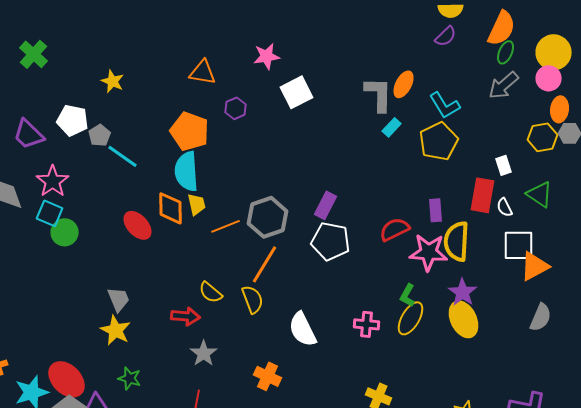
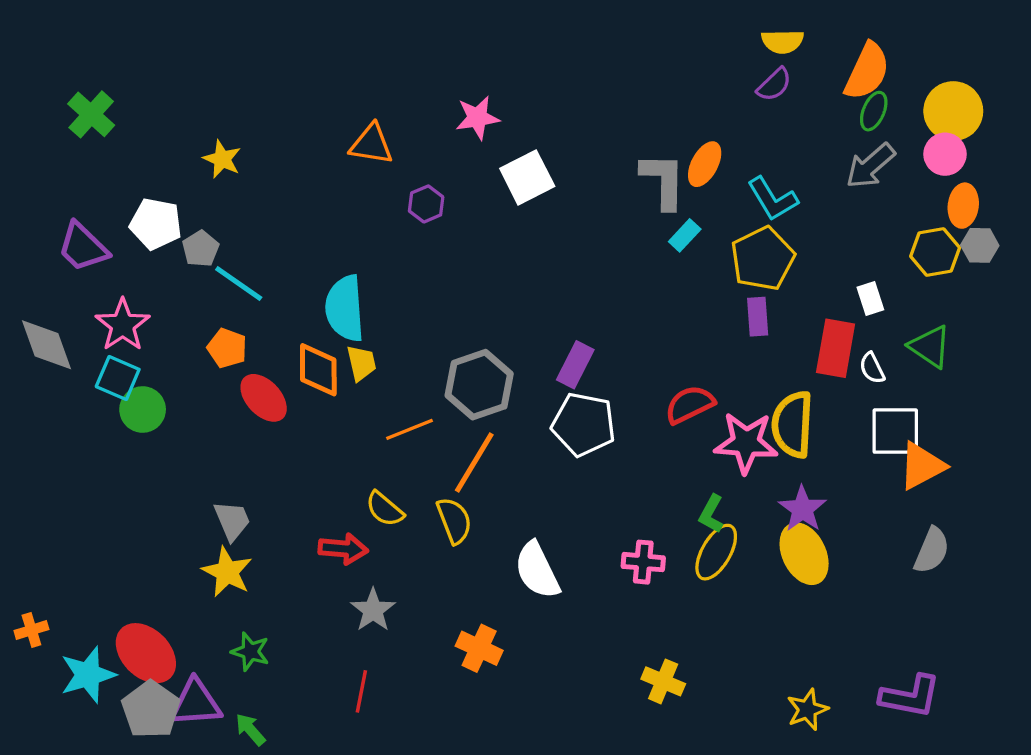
orange pentagon: (190, 131) -> (227, 348), moved, size x0.6
purple rectangle: (436, 210) -> (758, 317), moved
orange line: (226, 226) -> (409, 429), moved

